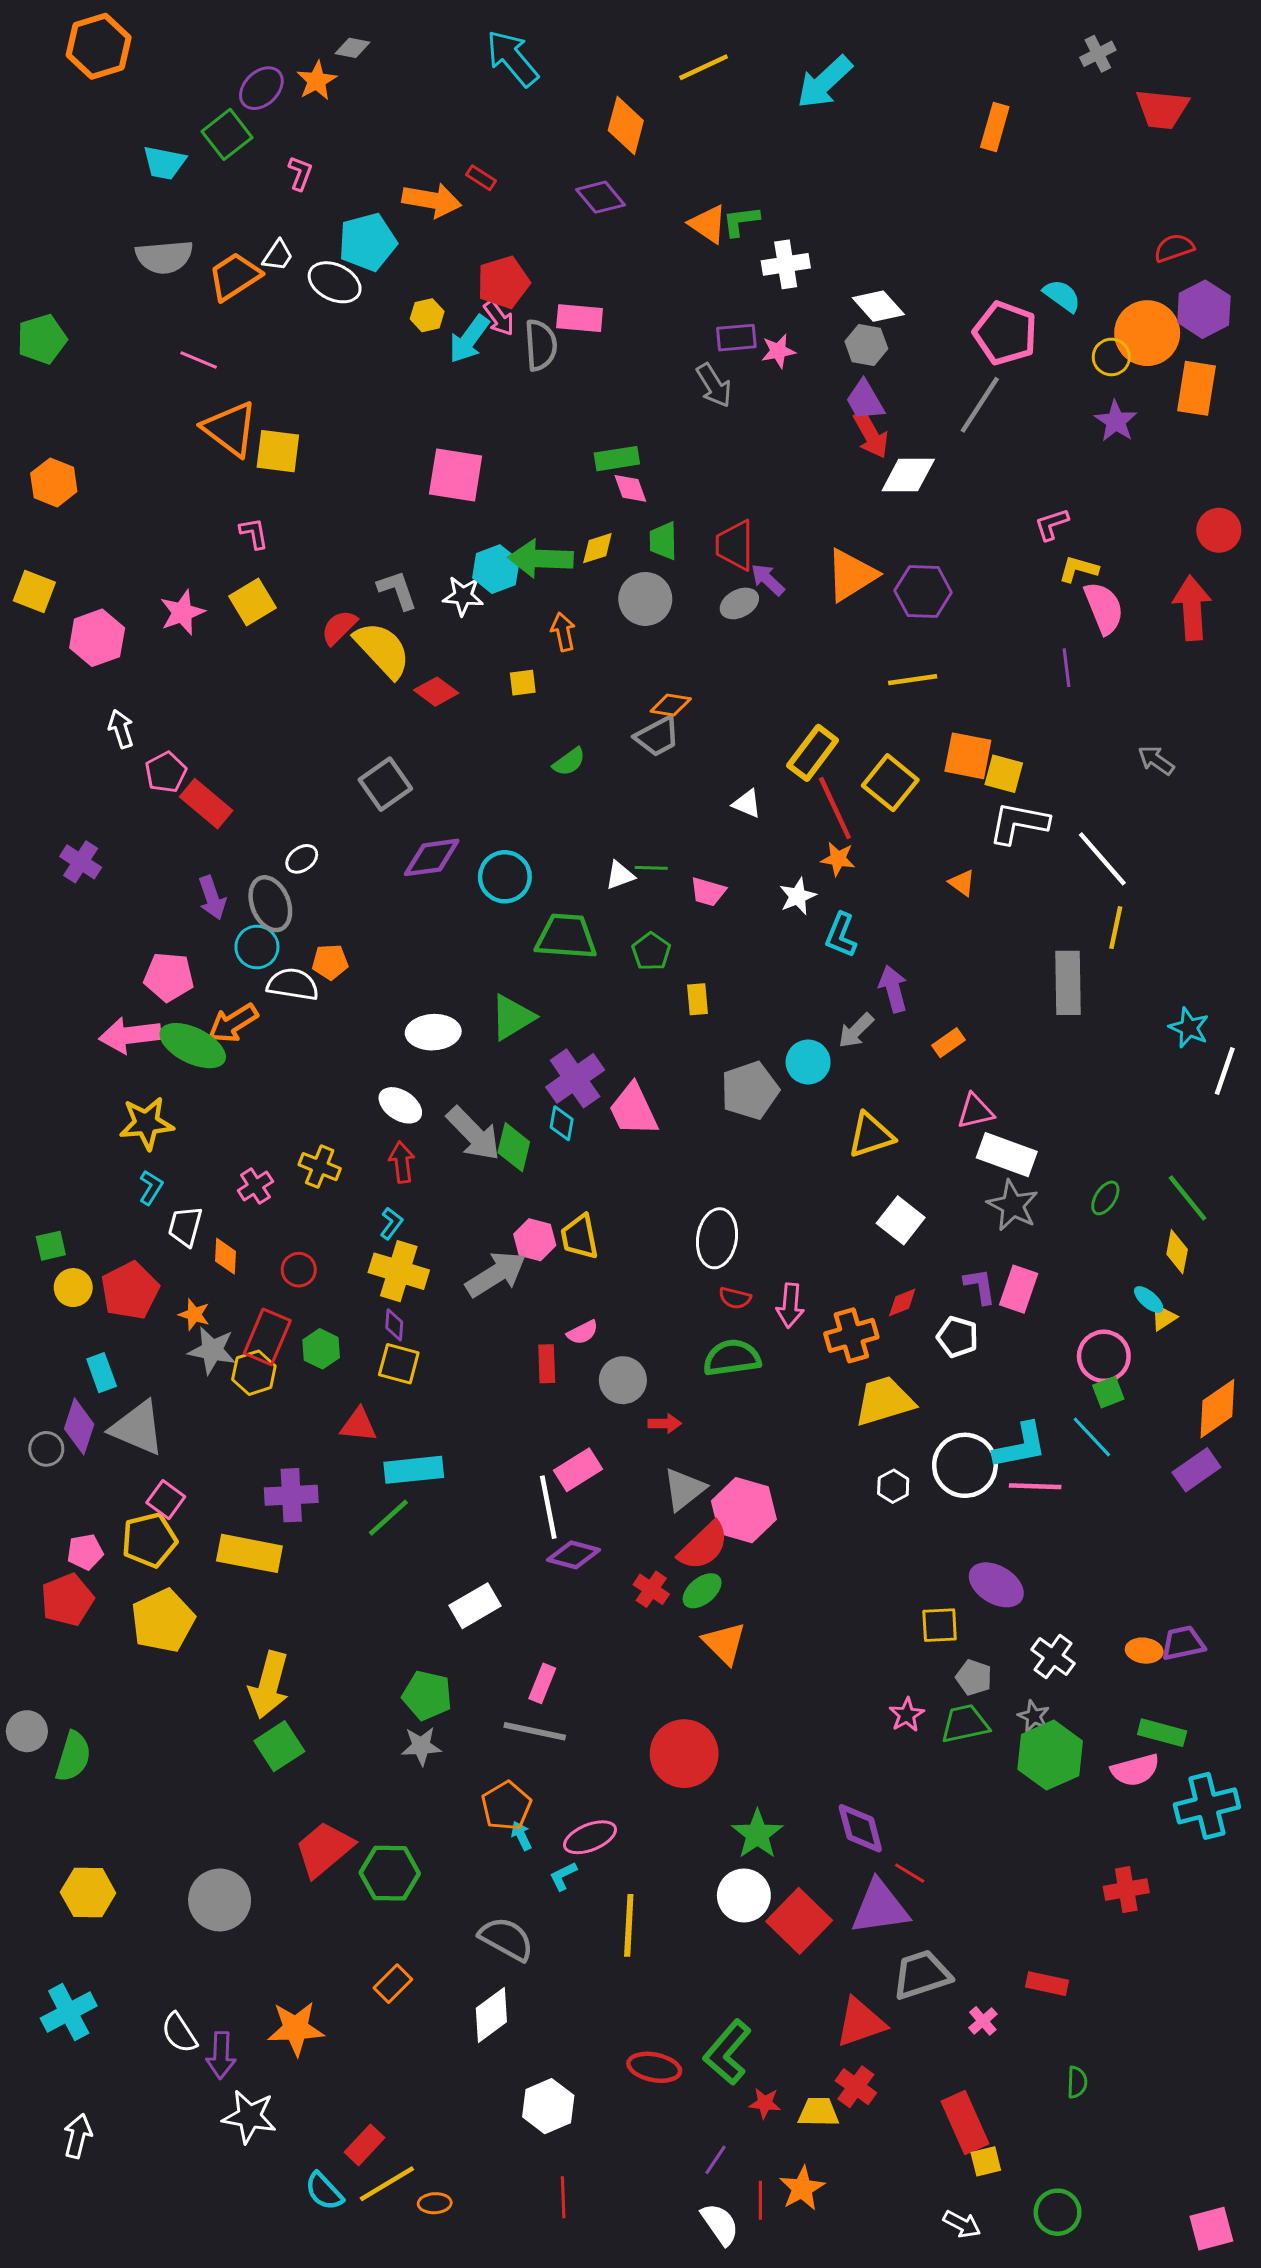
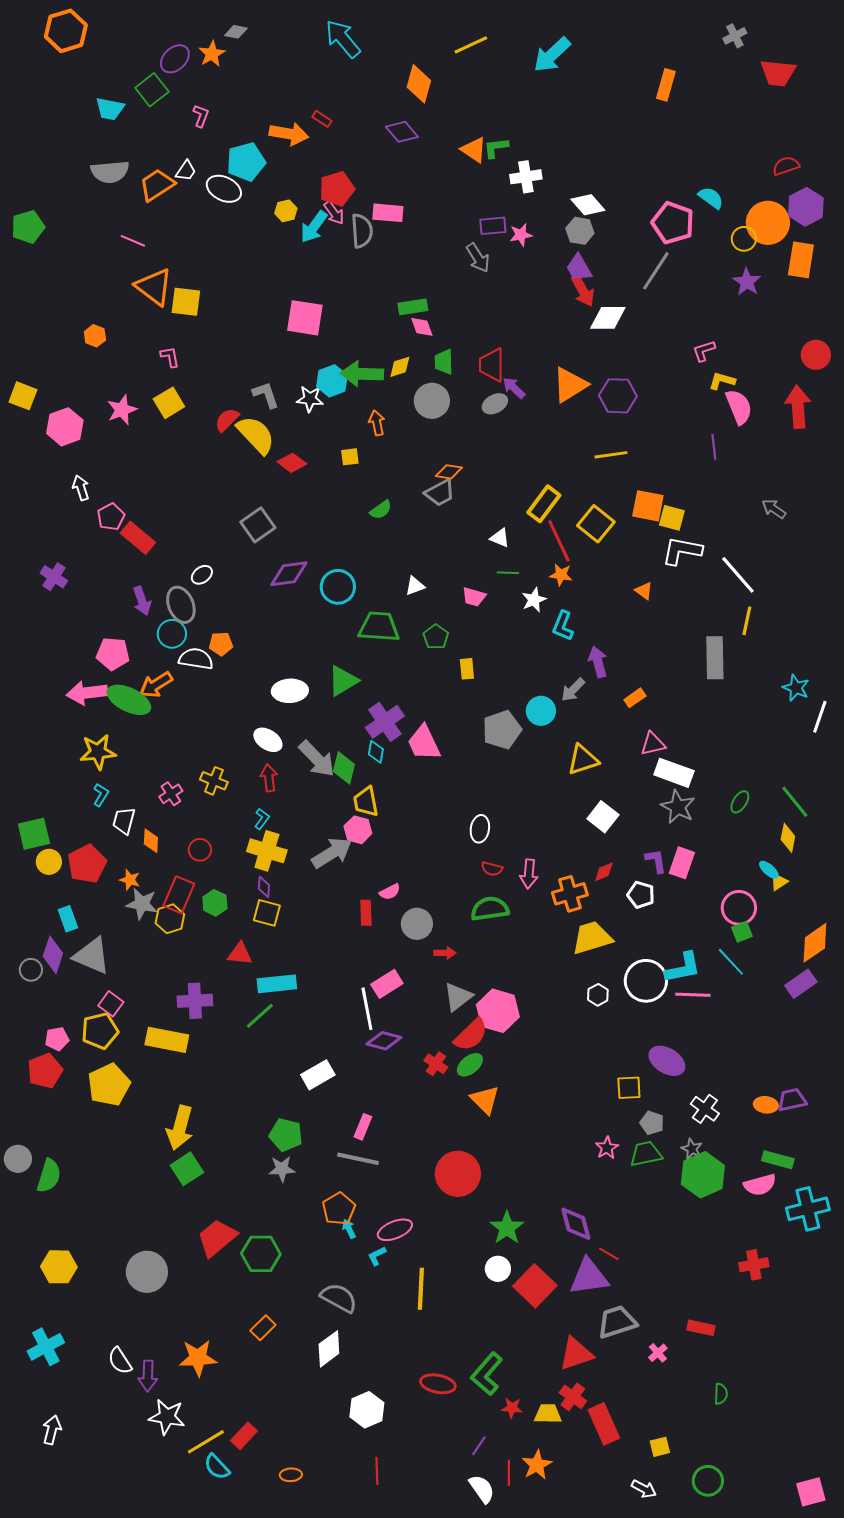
orange hexagon: (54, 482) -> (95, 336), moved, size x0.7
green line: (651, 868) -> (508, 573), moved
yellow trapezoid: (580, 1237) -> (366, 802), moved
white ellipse: (717, 1238) -> (480, 829), size x0.7
green square: (51, 1246) -> (34, 834), size x1.6
white circle: (744, 1896) -> (498, 1269), size x0.7
red rectangle: (965, 2123) -> (604, 1424), moved
yellow line: (387, 2184) -> (206, 1442), moved

